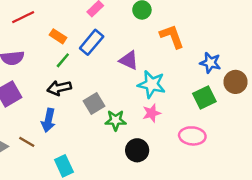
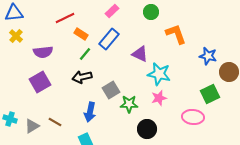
red line: (23, 17) -> (65, 18), moved
green square: (204, 98) -> (210, 94), moved
blue arrow: (48, 120) -> (90, 112), moved

